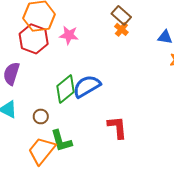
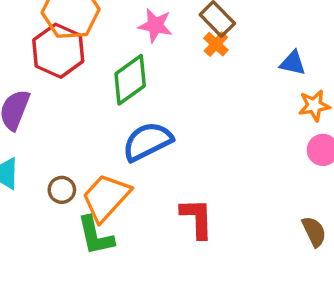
pink star: (69, 35) -> (155, 25), moved
green diamond: (66, 89) -> (130, 80), moved
orange trapezoid: (42, 151) -> (106, 197), moved

